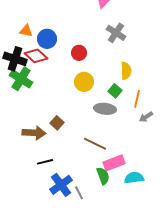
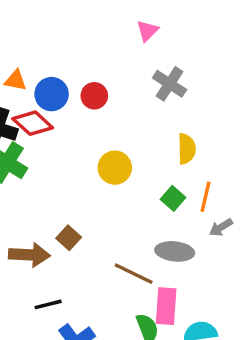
red circle: (79, 53) -> (94, 96), moved
green square: (115, 91) -> (173, 198), moved
gray ellipse: (105, 109) -> (175, 251), moved
pink rectangle: (114, 163) -> (166, 306), turned -65

